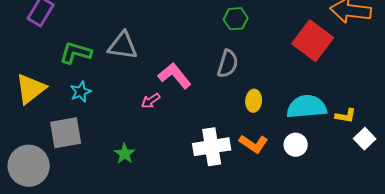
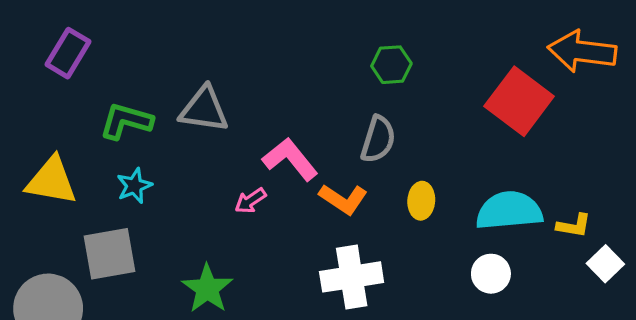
yellow triangle: (31, 89) -> (51, 181), turned 48
orange L-shape: (254, 144) -> (343, 199), moved
green star: (125, 154) -> (207, 289), size x1.4

